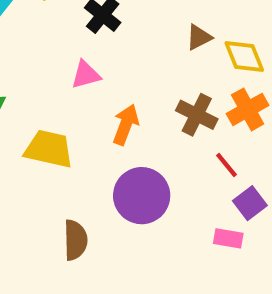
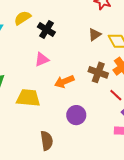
orange arrow: (126, 125) -> (64, 81), turned -126
purple circle: (142, 196) -> (76, 115), size x0.7

